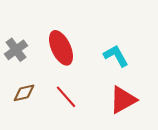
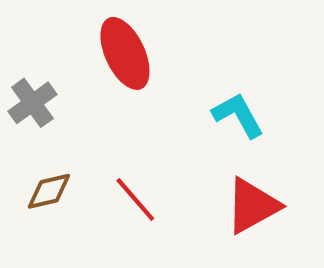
red ellipse: (61, 48) -> (125, 53), moved

